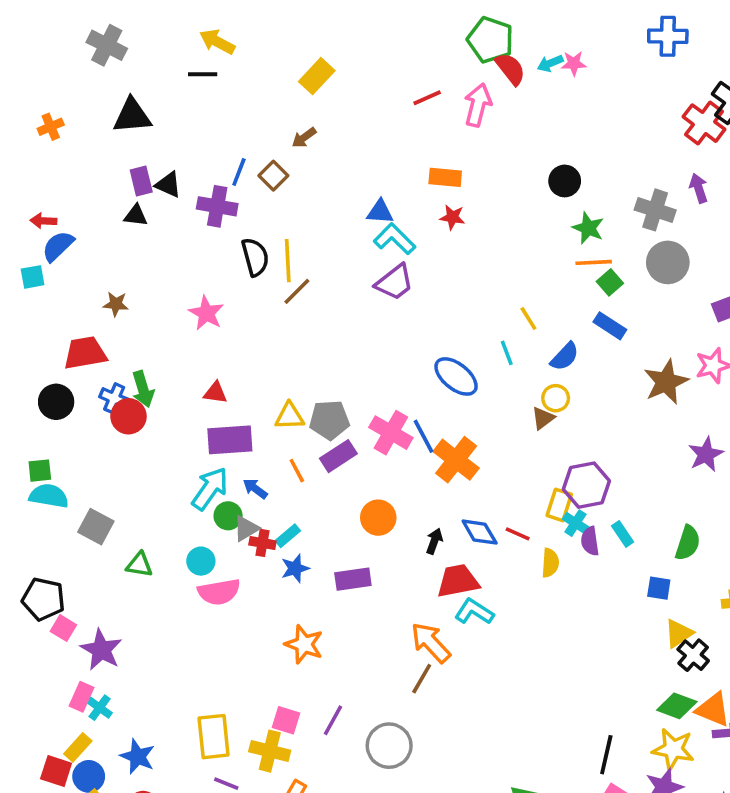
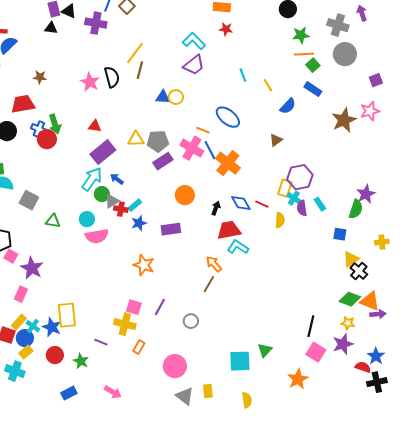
blue triangle: (380, 212) -> (163, 97), moved
green star: (588, 228) -> (301, 35), turned -30
black semicircle: (255, 257) -> (112, 77), moved
yellow line: (288, 261) -> (135, 53), turned 40
brown line: (297, 291) -> (140, 70), turned -30
cyan line: (507, 353) -> (243, 75), moved
yellow circle: (556, 398) -> (176, 97), moved
purple rectangle: (230, 440) -> (103, 152), turned -35
purple star: (706, 454) -> (366, 194), moved
orange line: (297, 471) -> (203, 130), moved, turned -40
orange arrow: (431, 642) -> (214, 264), size x0.7
cyan cross: (100, 708) -> (33, 326), moved
yellow rectangle: (214, 737) -> (67, 315), moved
gray circle: (389, 746) -> (191, 321), size x0.6
yellow star: (673, 749) -> (348, 323), size x0.6

